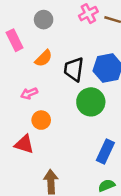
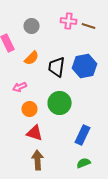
pink cross: (88, 14) -> (69, 21), turned 35
green circle: (91, 102) -> (60, 103), moved
red triangle: (24, 144) -> (35, 133), moved

